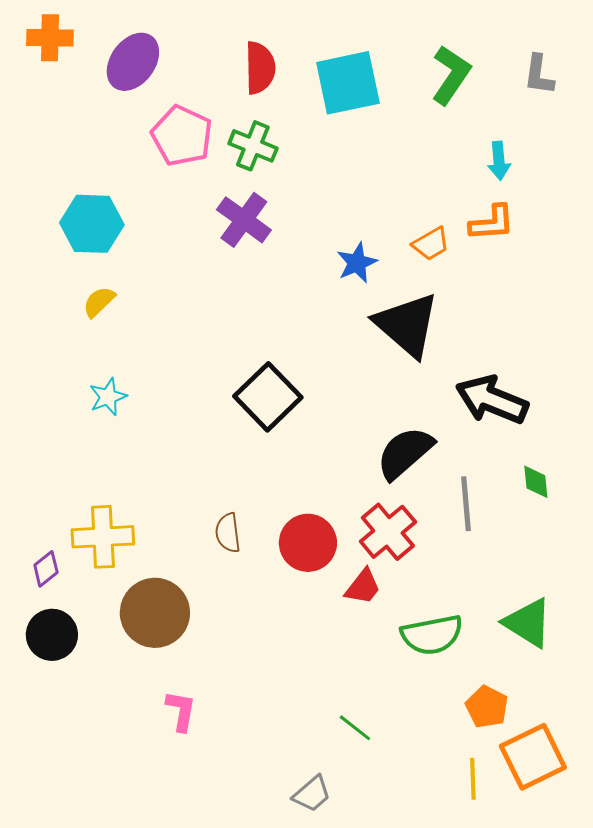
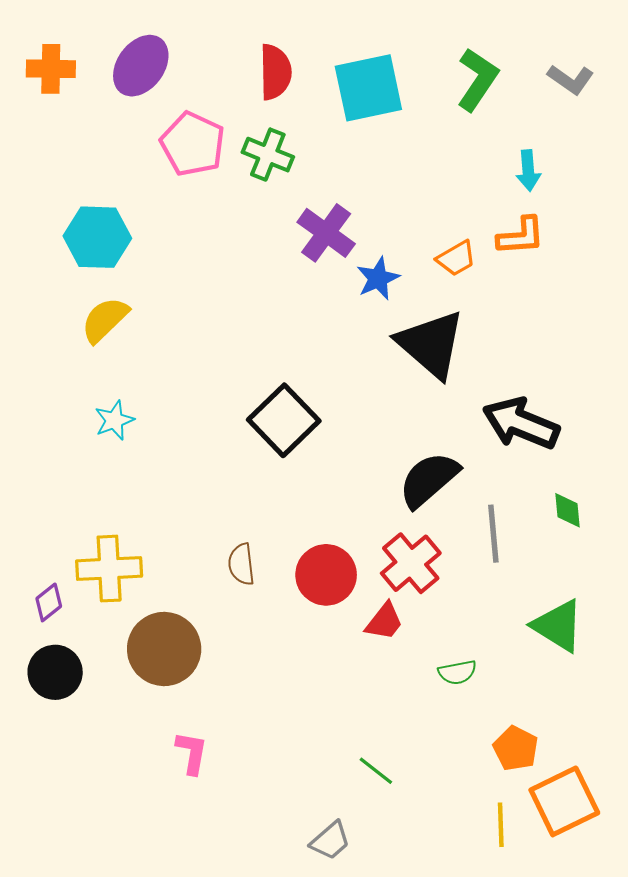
orange cross: (50, 38) -> (51, 69), moved
gray L-shape: (539, 75) -> (571, 79), turned -63
purple cross: (244, 220) -> (326, 233), moved
yellow semicircle: (99, 302) -> (105, 320), size x1.4
green triangle: (528, 623) -> (558, 626), moved
green semicircle: (432, 635) -> (457, 672), size x0.6

